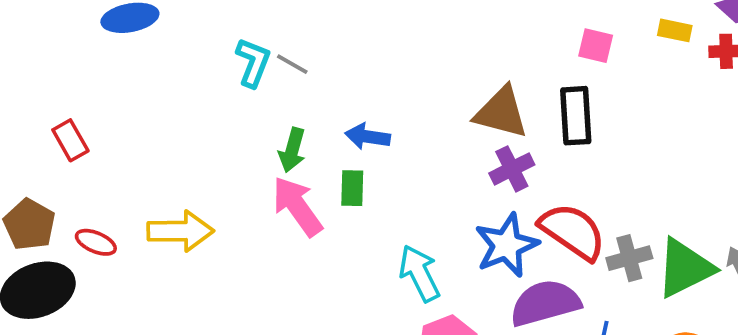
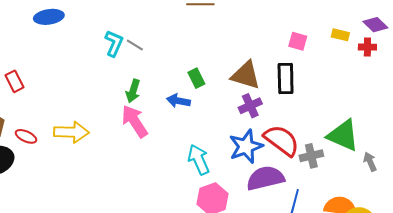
blue arrow: (368, 137) -> (178, 101), moved
green rectangle: (352, 188) -> (196, 78), moved, turned -30
green triangle: (685, 268) -> (343, 135), moved, turned 48

